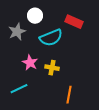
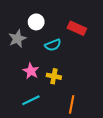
cyan semicircle: (51, 38) -> (53, 45), size x0.7
cyan line: (19, 89) -> (31, 100), moved

